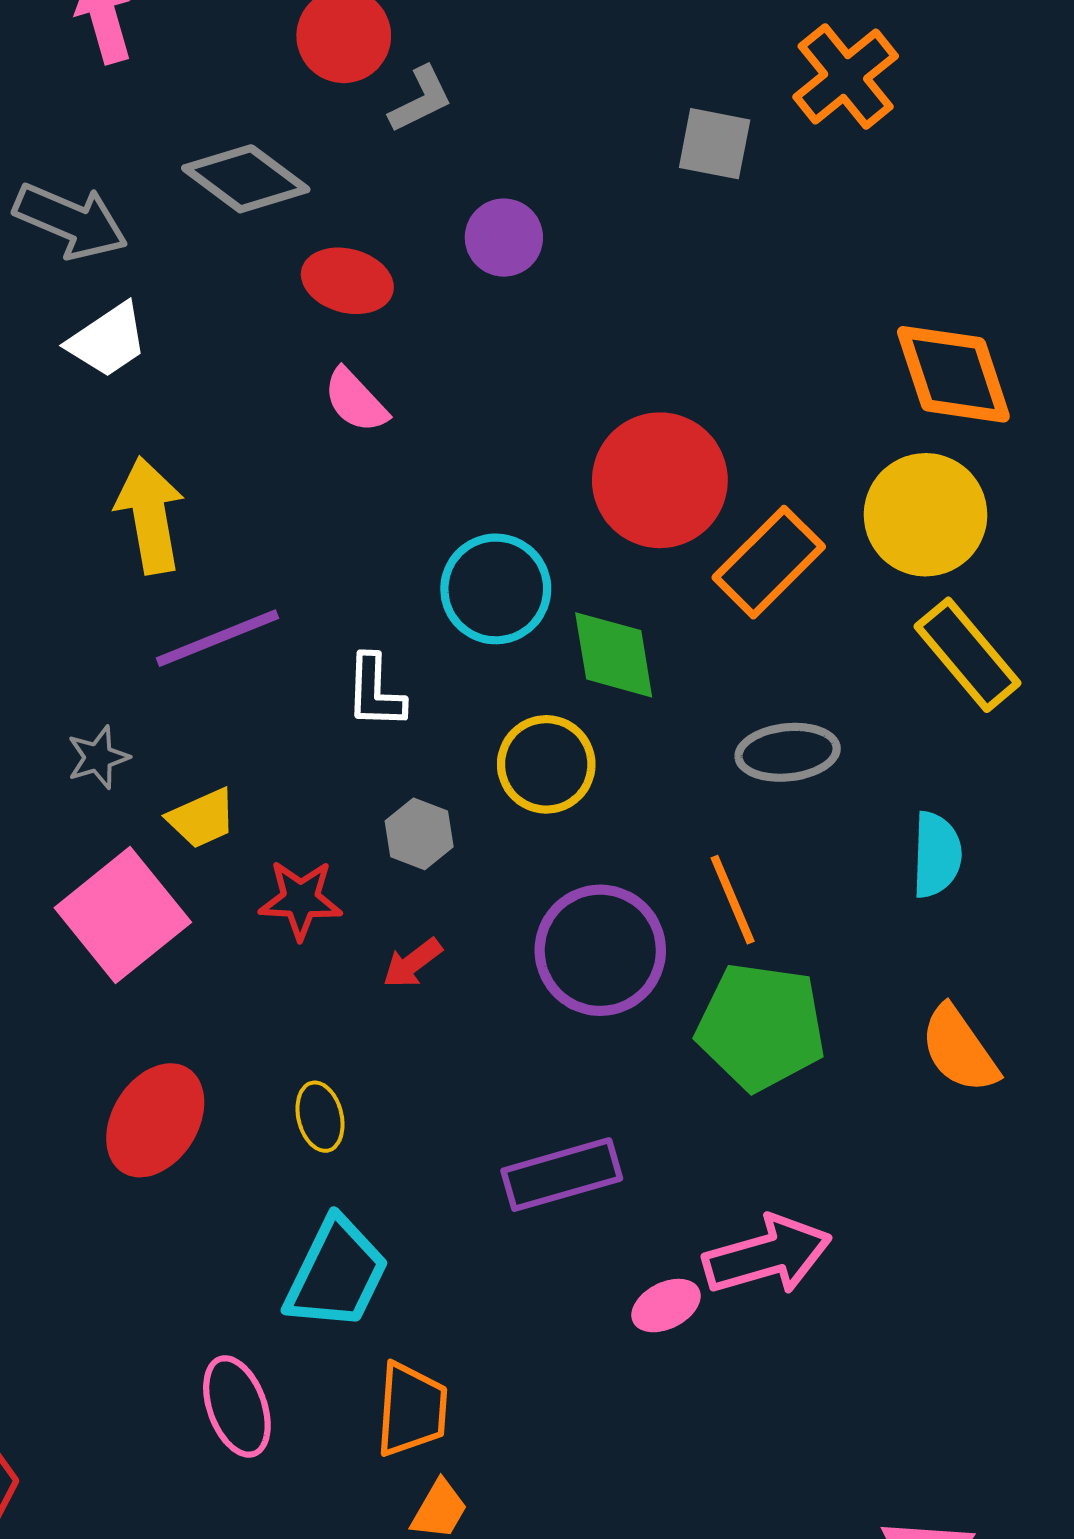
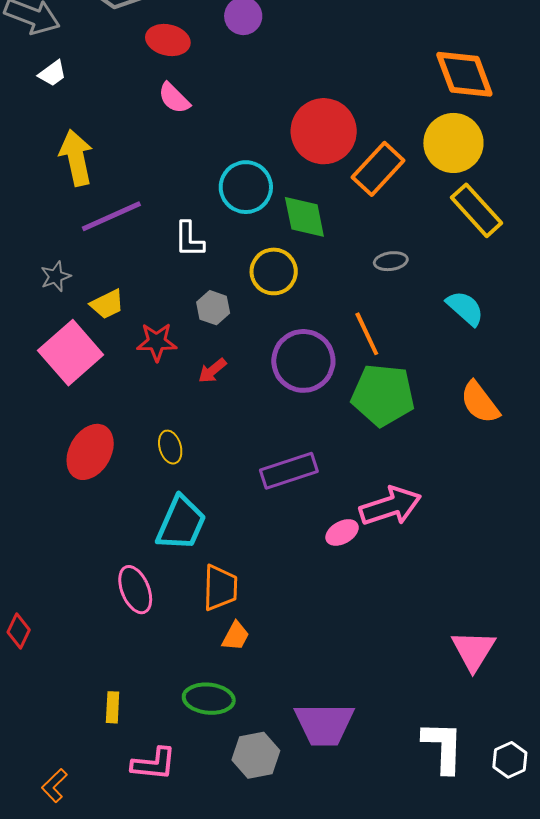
white trapezoid: (108, 340) -> (52, 73), size x0.7
gray ellipse: (788, 752) -> (391, 261), size x0.7
cyan semicircle: (936, 855) -> (465, 308), turned -48

